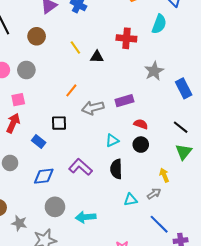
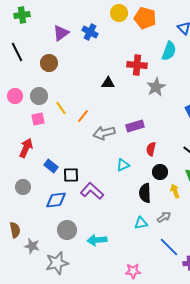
yellow line: (75, 48) -> (61, 108), moved
gray star: (154, 71) -> (156, 87), moved
pink square: (18, 100) -> (38, 119), moved
black square: (59, 123) -> (71, 175), moved
red semicircle: (141, 124) -> (151, 149), turned -96
black circle: (141, 145) -> (160, 172), moved
black semicircle: (116, 169) -> (145, 193), moved
yellow arrow: (164, 175) -> (175, 191), moved

